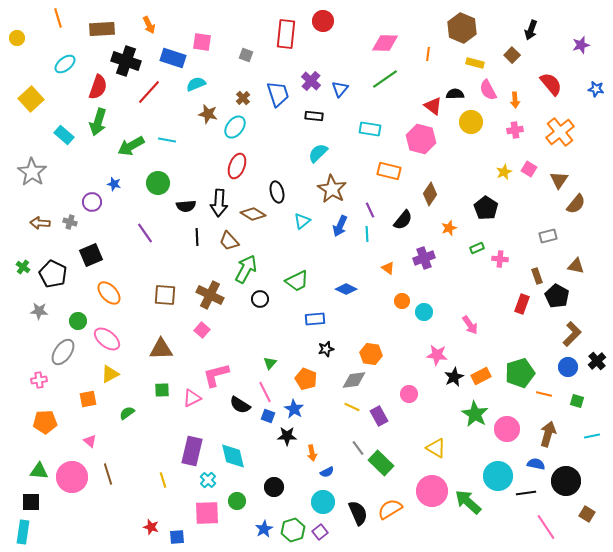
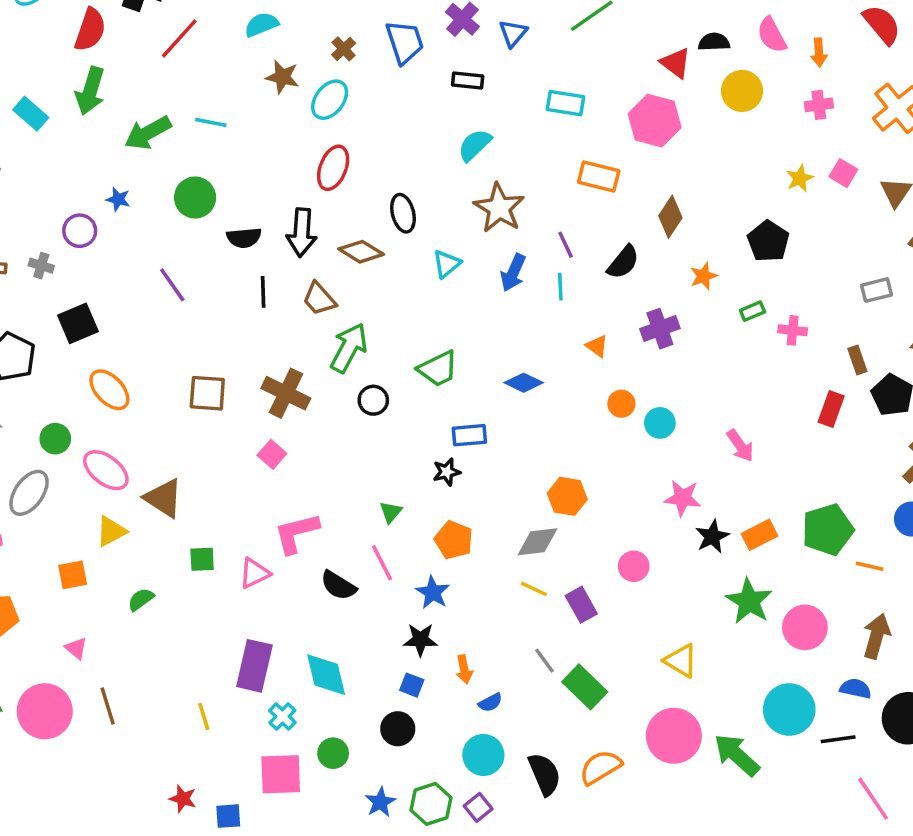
brown triangle: (161, 349) -> (164, 498), moved, turned 35
black star: (326, 349) -> (447, 472), moved
blue square: (268, 416) -> (412, 685), moved

